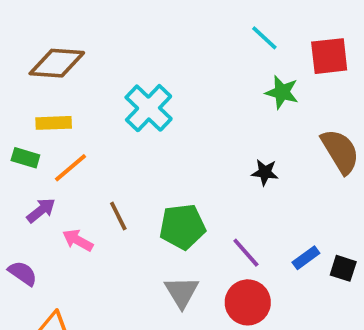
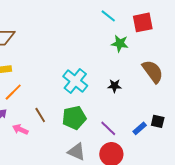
cyan cross: (149, 108) -> (75, 81), moved
black square: (343, 268) -> (158, 121), moved
gray triangle: (182, 292) -> (77, 152), turned -30

